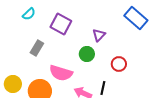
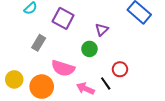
red circle: (119, 64) -> (120, 69), moved
black line: (103, 88) -> (106, 83), turned -48

